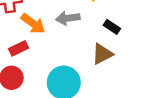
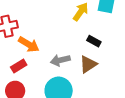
gray arrow: (68, 18) -> (60, 60), moved

